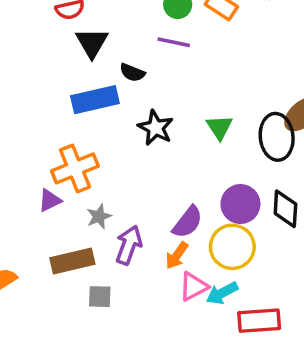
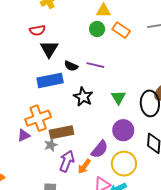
purple line: (174, 42) -> (95, 65), moved
purple circle: (240, 204) -> (123, 130), moved
orange arrow: (177, 256) -> (84, 166), moved
brown rectangle: (72, 261) -> (61, 132), moved

